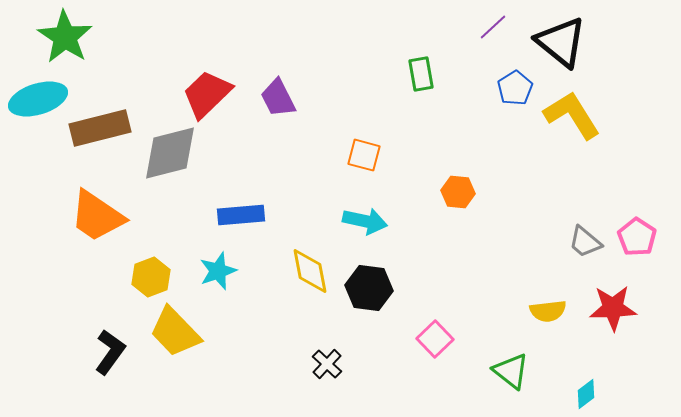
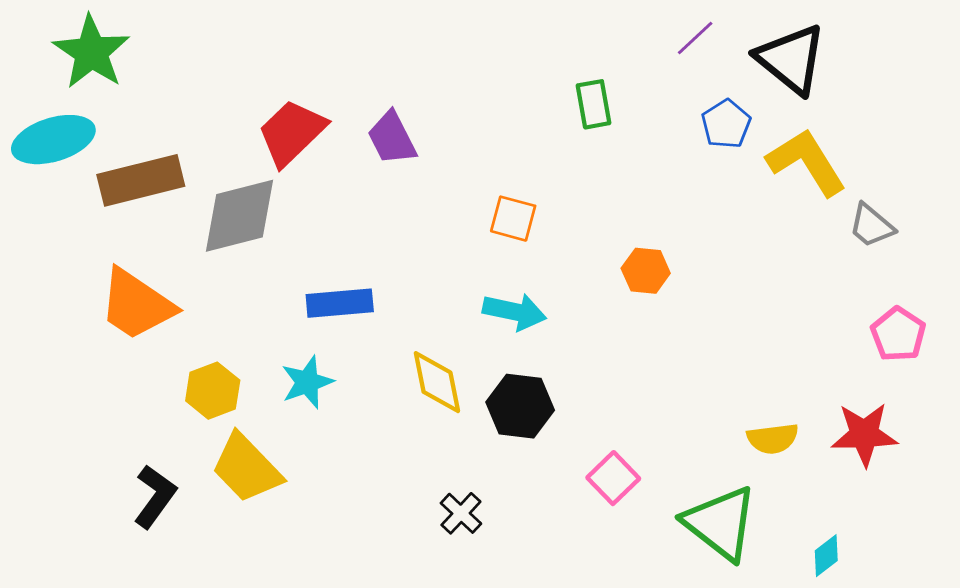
gray trapezoid: (585, 242) -> (871, 226), moved
green triangle: (511, 371) -> (720, 523), size x1.5

